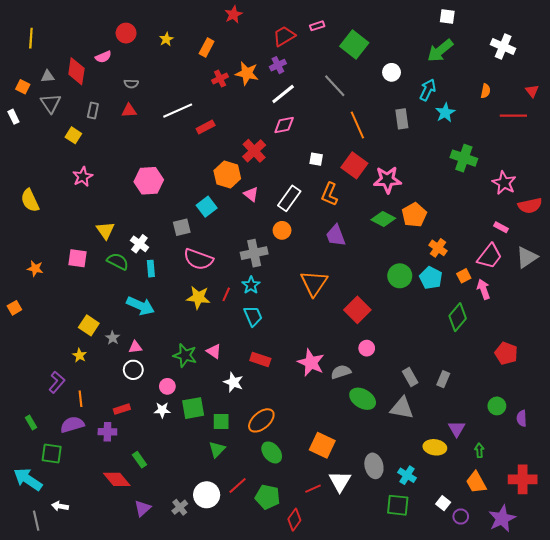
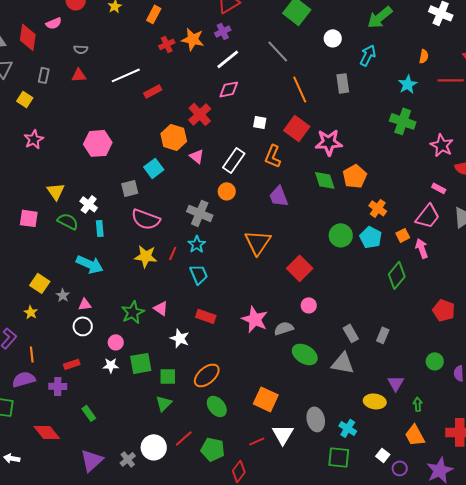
cyan star: (445, 113) -> (408, 84), moved
green diamond: (383, 219) -> (325, 180), turned 45
gray cross: (254, 253) -> (200, 213), turned 35
green star: (185, 355) -> (133, 312), turned 30
red diamond: (117, 479) -> (47, 432), moved
purple triangle: (143, 508) -> (92, 460), size x1.4

